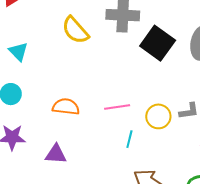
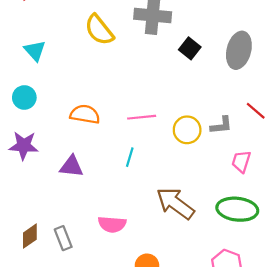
black square: (158, 43) -> (190, 48), size x0.6
cyan line: (129, 139) -> (130, 157), moved

